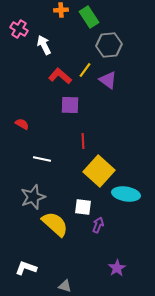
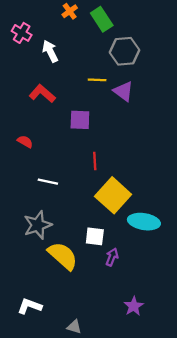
orange cross: (61, 10) -> (70, 11), turned -32
yellow line: (85, 70) -> (97, 80), turned 56
red L-shape: (60, 76) -> (42, 94), moved

